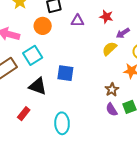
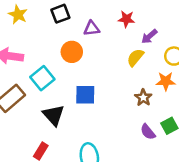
orange circle: (43, 26) -> (72, 52), moved
black triangle: (38, 86) -> (54, 115), turned 36
brown star: (112, 90) -> (143, 98), moved

